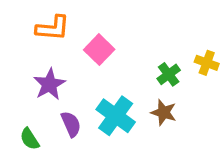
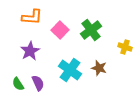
yellow cross: (207, 63) -> (125, 47), moved
green cross: (169, 74) -> (91, 30), moved, size x1.5
purple semicircle: (71, 124) -> (38, 83), moved

